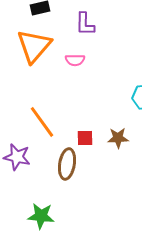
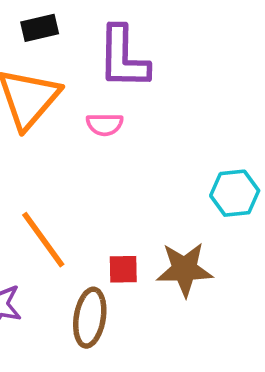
purple L-shape: (85, 24) -> (123, 58), size x1.5
brown star: (118, 138) -> (184, 269), size x1.4

